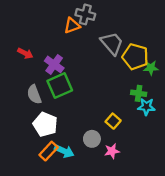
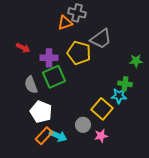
gray trapezoid: (112, 43) -> (101, 39), turned 95
yellow pentagon: (135, 57) -> (79, 53), moved
purple cross: (54, 64) -> (49, 58), turned -36
cyan star: (146, 107) -> (119, 96), moved
yellow square: (113, 121) -> (102, 109), size x1.5

